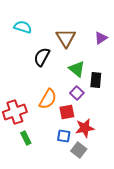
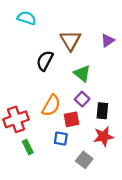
cyan semicircle: (23, 27) -> (27, 18), moved
black rectangle: (96, 80) -> (102, 111), moved
red star: (85, 128) -> (103, 136), moved
blue square: (64, 136) -> (61, 139), moved

